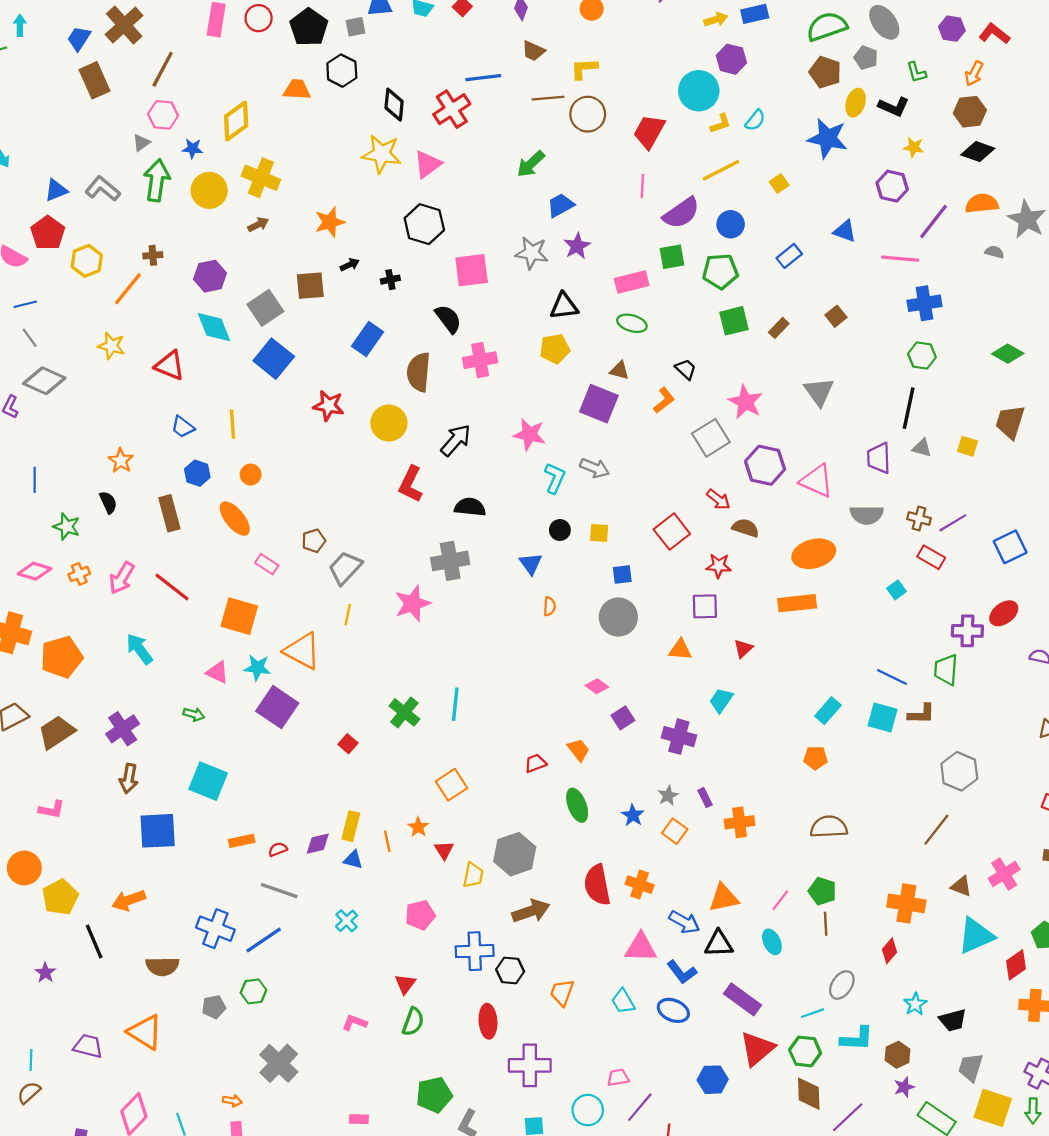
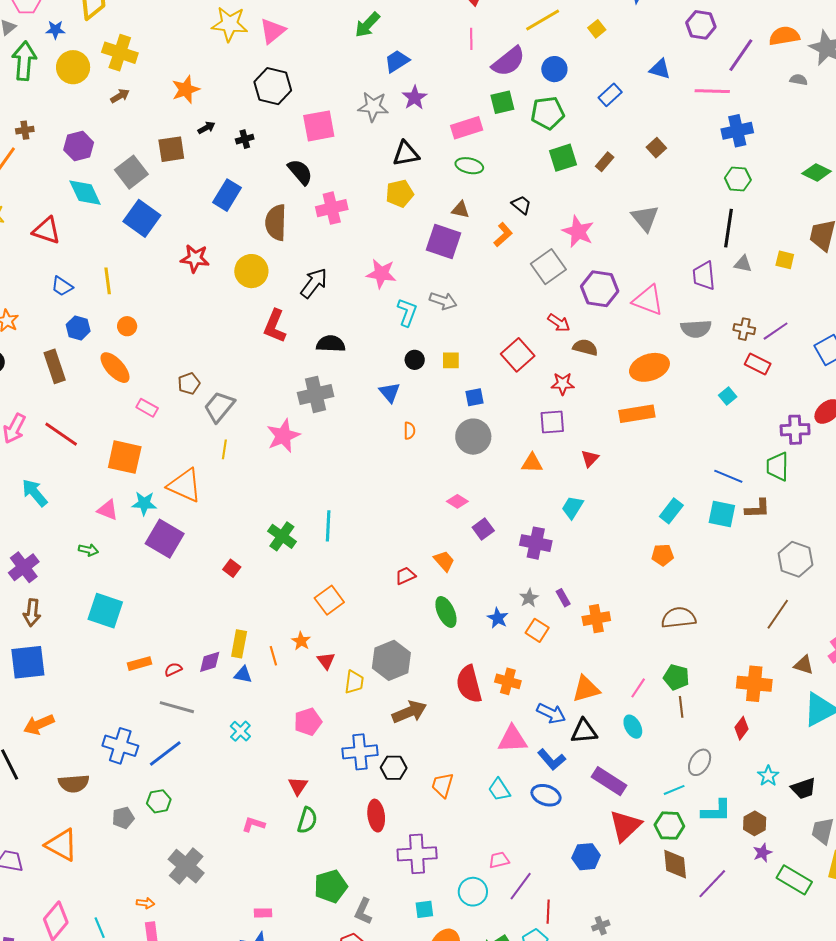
blue square: (158, 831) -> (28, 662), moved

